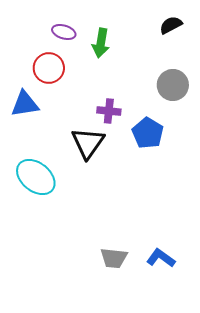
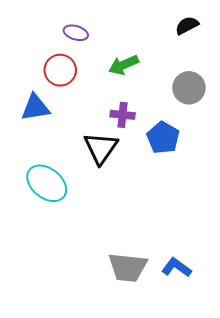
green arrow: (101, 43) -> (124, 65), moved, turned 56
gray trapezoid: (114, 258) -> (128, 267), size x1.4

